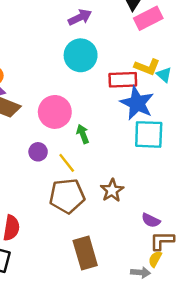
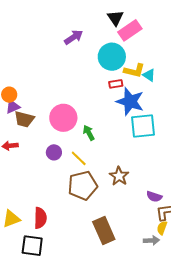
cyan circle: (81, 55) -> (112, 57), moved
red rectangle: (123, 80) -> (116, 84), size x0.6

